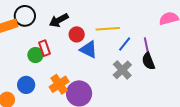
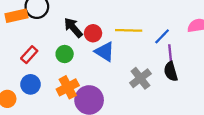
black arrow: (59, 20) -> (73, 28), moved, turned 72
blue line: (125, 44) -> (162, 36), moved
red rectangle: (45, 48) -> (29, 55), moved, turned 56
green circle: (35, 55) -> (65, 54), moved

